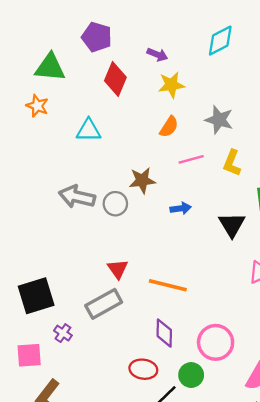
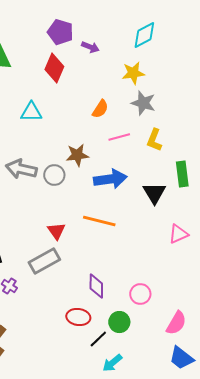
purple pentagon: (97, 37) -> (60, 32), moved
yellow star: (171, 85) -> (133, 73), moved
blue arrow: (181, 208) -> (110, 179), size x1.8
orange line: (168, 285) -> (99, 221), moved
pink circle: (216, 342) -> (140, 294), size x0.7

